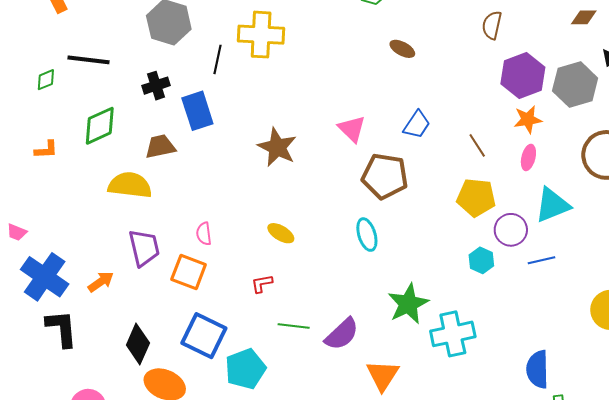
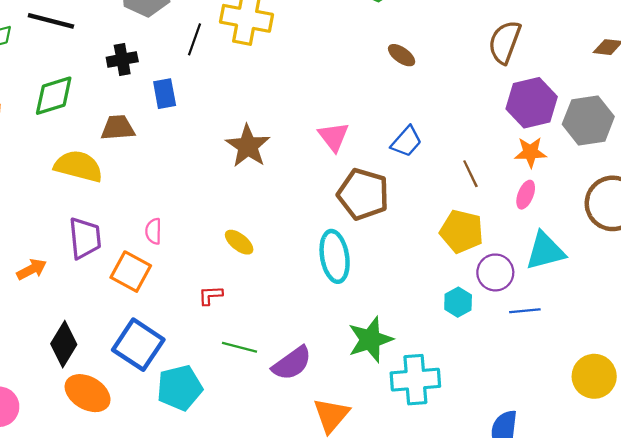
brown semicircle: (492, 25) -> (505, 42), size x1.4
blue rectangle: (197, 111) -> (165, 94), size x0.7
cyan ellipse: (367, 235) -> (335, 256), size x1.4

